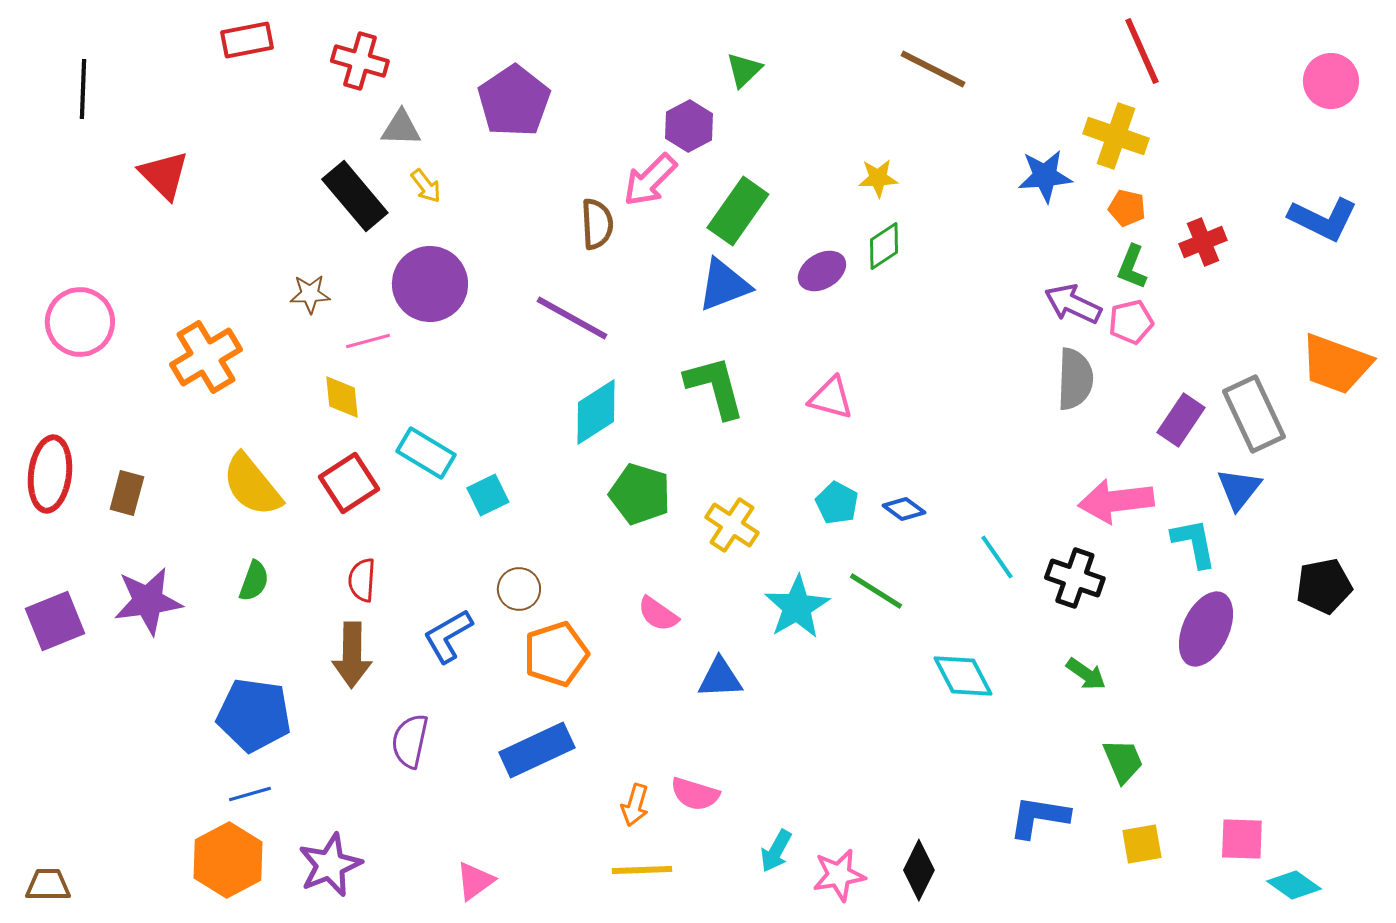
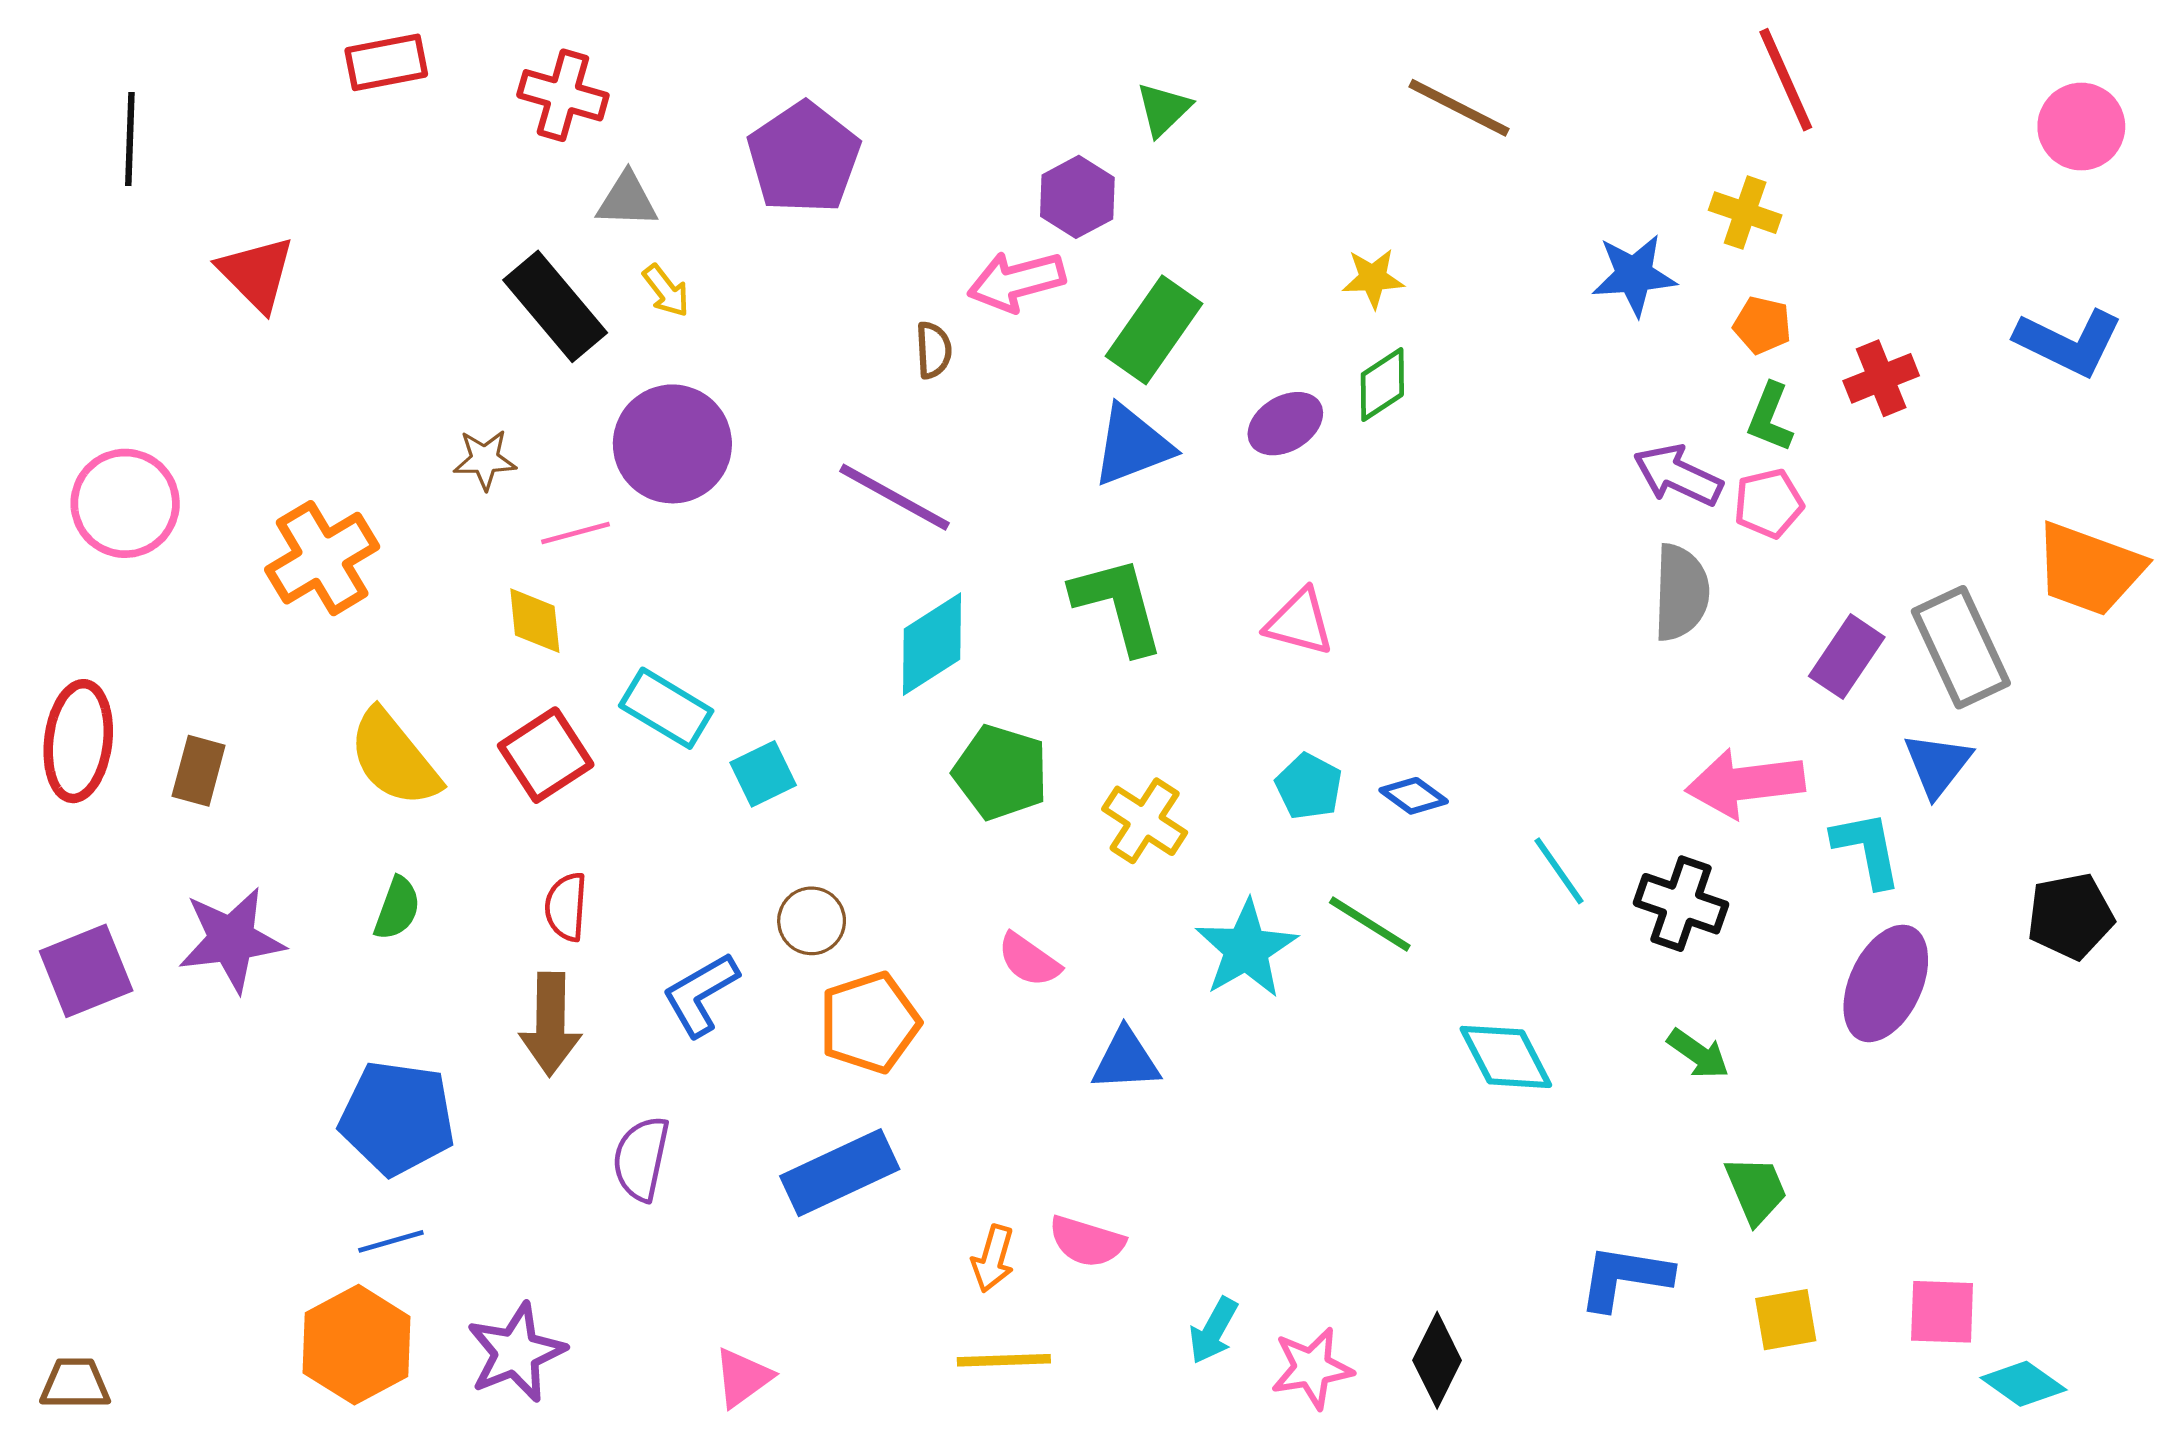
yellow cross: (1116, 136) -> (1745, 213), size x0.7
pink arrow: (650, 180) -> (1016, 281), turned 30
brown semicircle: (597, 224) -> (934, 350), size x0.7

